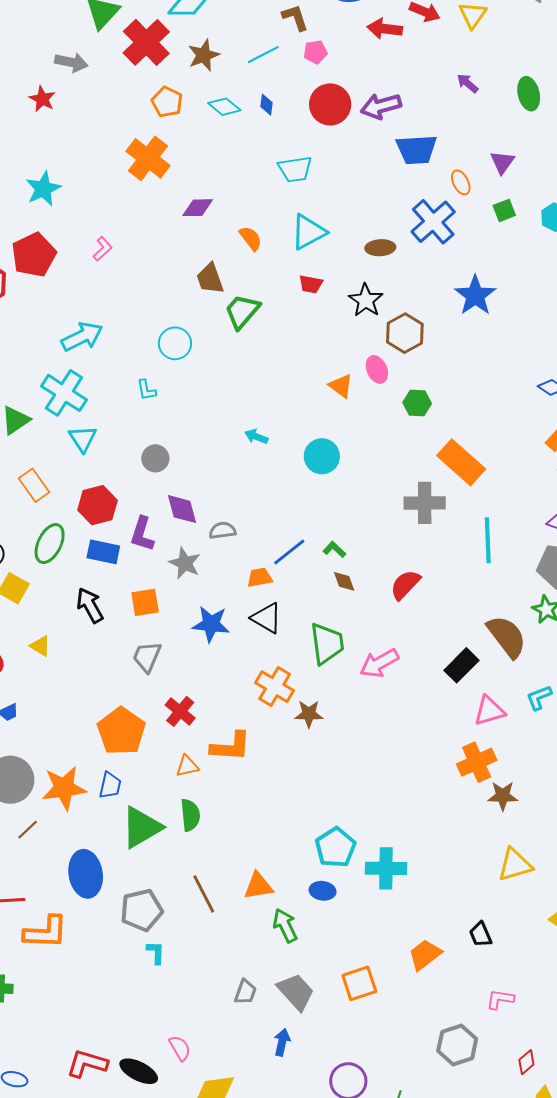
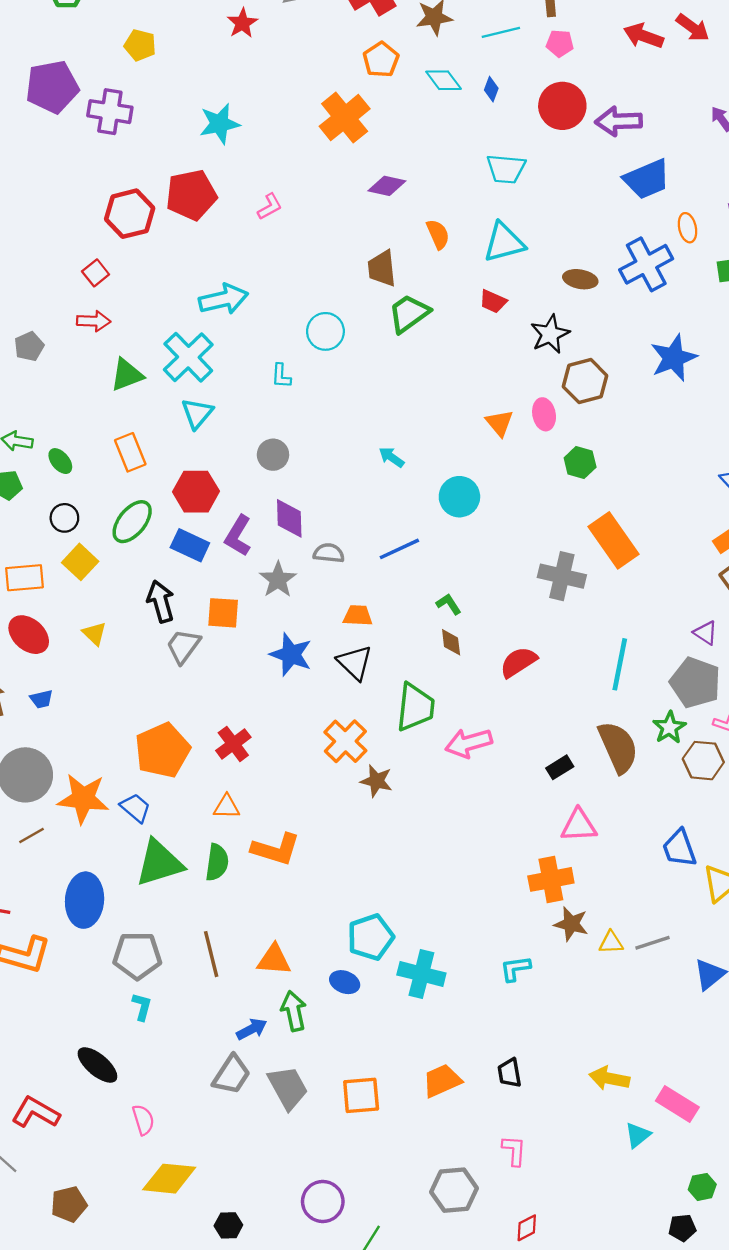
blue trapezoid: (417, 149) -> (647, 179), turned -33
cyan line: (488, 540) -> (620, 664), moved
blue line: (289, 552) -> (399, 549), moved
gray trapezoid: (147, 657) -> (183, 646), moved
black rectangle: (461, 665) -> (560, 767), size x0.7
cyan L-shape: (539, 698) -> (515, 969), moved
orange L-shape: (231, 747) -> (276, 849), moved
blue trapezoid: (110, 785) -> (135, 808), turned -76
yellow triangle: (515, 865) -> (611, 942), moved, size x0.6
gray trapezoid: (245, 992) -> (231, 1075), size x1.4
pink L-shape: (500, 999) -> (514, 1151), turned 72
blue arrow: (282, 1042) -> (252, 1029), moved, turned 36
black ellipse: (139, 1071) -> (97, 1065), moved

